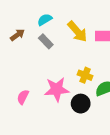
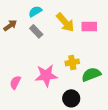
yellow cross: (85, 75) -> (72, 62), turned -32
black circle: (81, 104) -> (71, 98), moved

